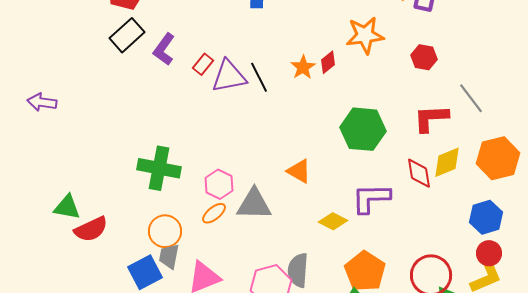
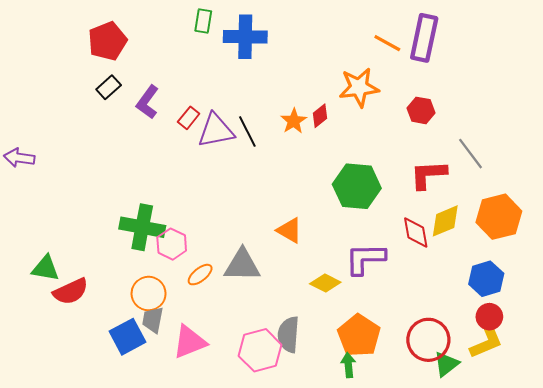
black rectangle: (127, 35) -> (109, 87), size x0.7
pink hexagon: (219, 184) -> (172, 244), moved

